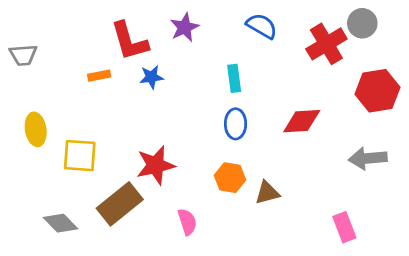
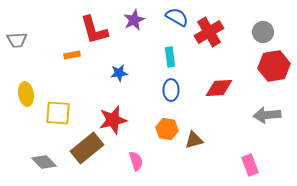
gray circle: (362, 23) -> (263, 32), moved
blue semicircle: (262, 26) -> (177, 17), moved
red cross: (326, 44) -> (209, 32), moved
blue star: (151, 77) -> (119, 73), moved

